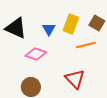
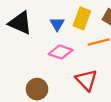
pink diamond: (36, 54) -> (61, 52), moved

